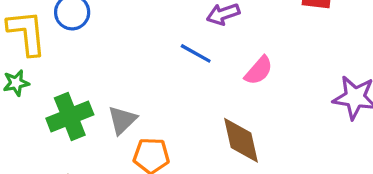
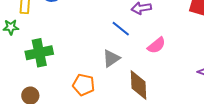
gray triangle: (122, 120) -> (111, 58), moved

